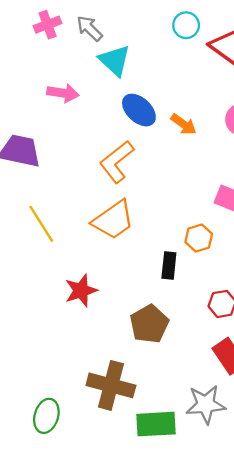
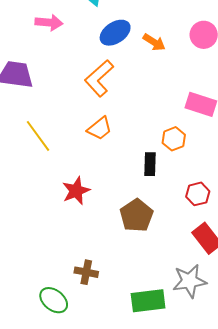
blue ellipse: (139, 110) -> (115, 33), turned -72
orange trapezoid: (113, 220) -> (100, 128), size x0.7
brown cross: (111, 385) -> (86, 272), moved, size x0.6
green ellipse: (46, 416) -> (54, 300), turned -64

